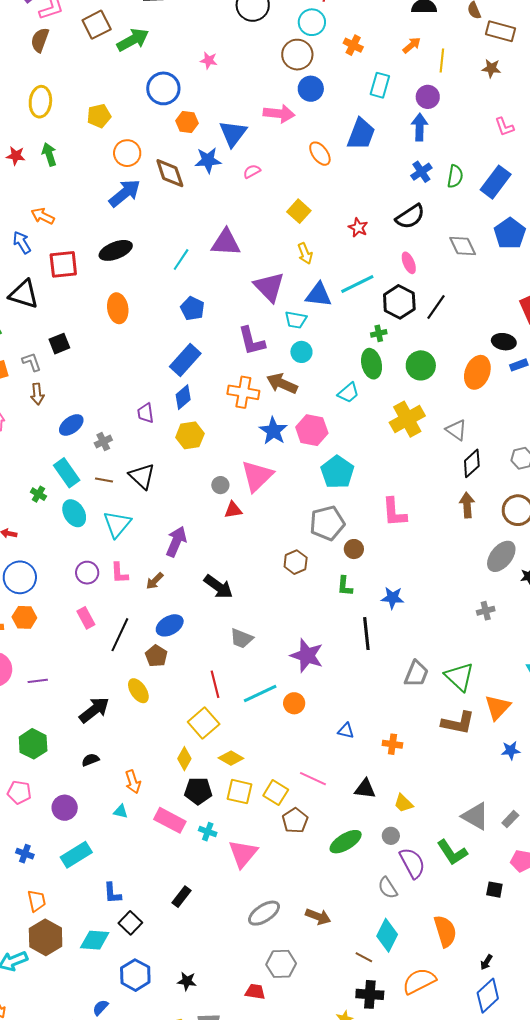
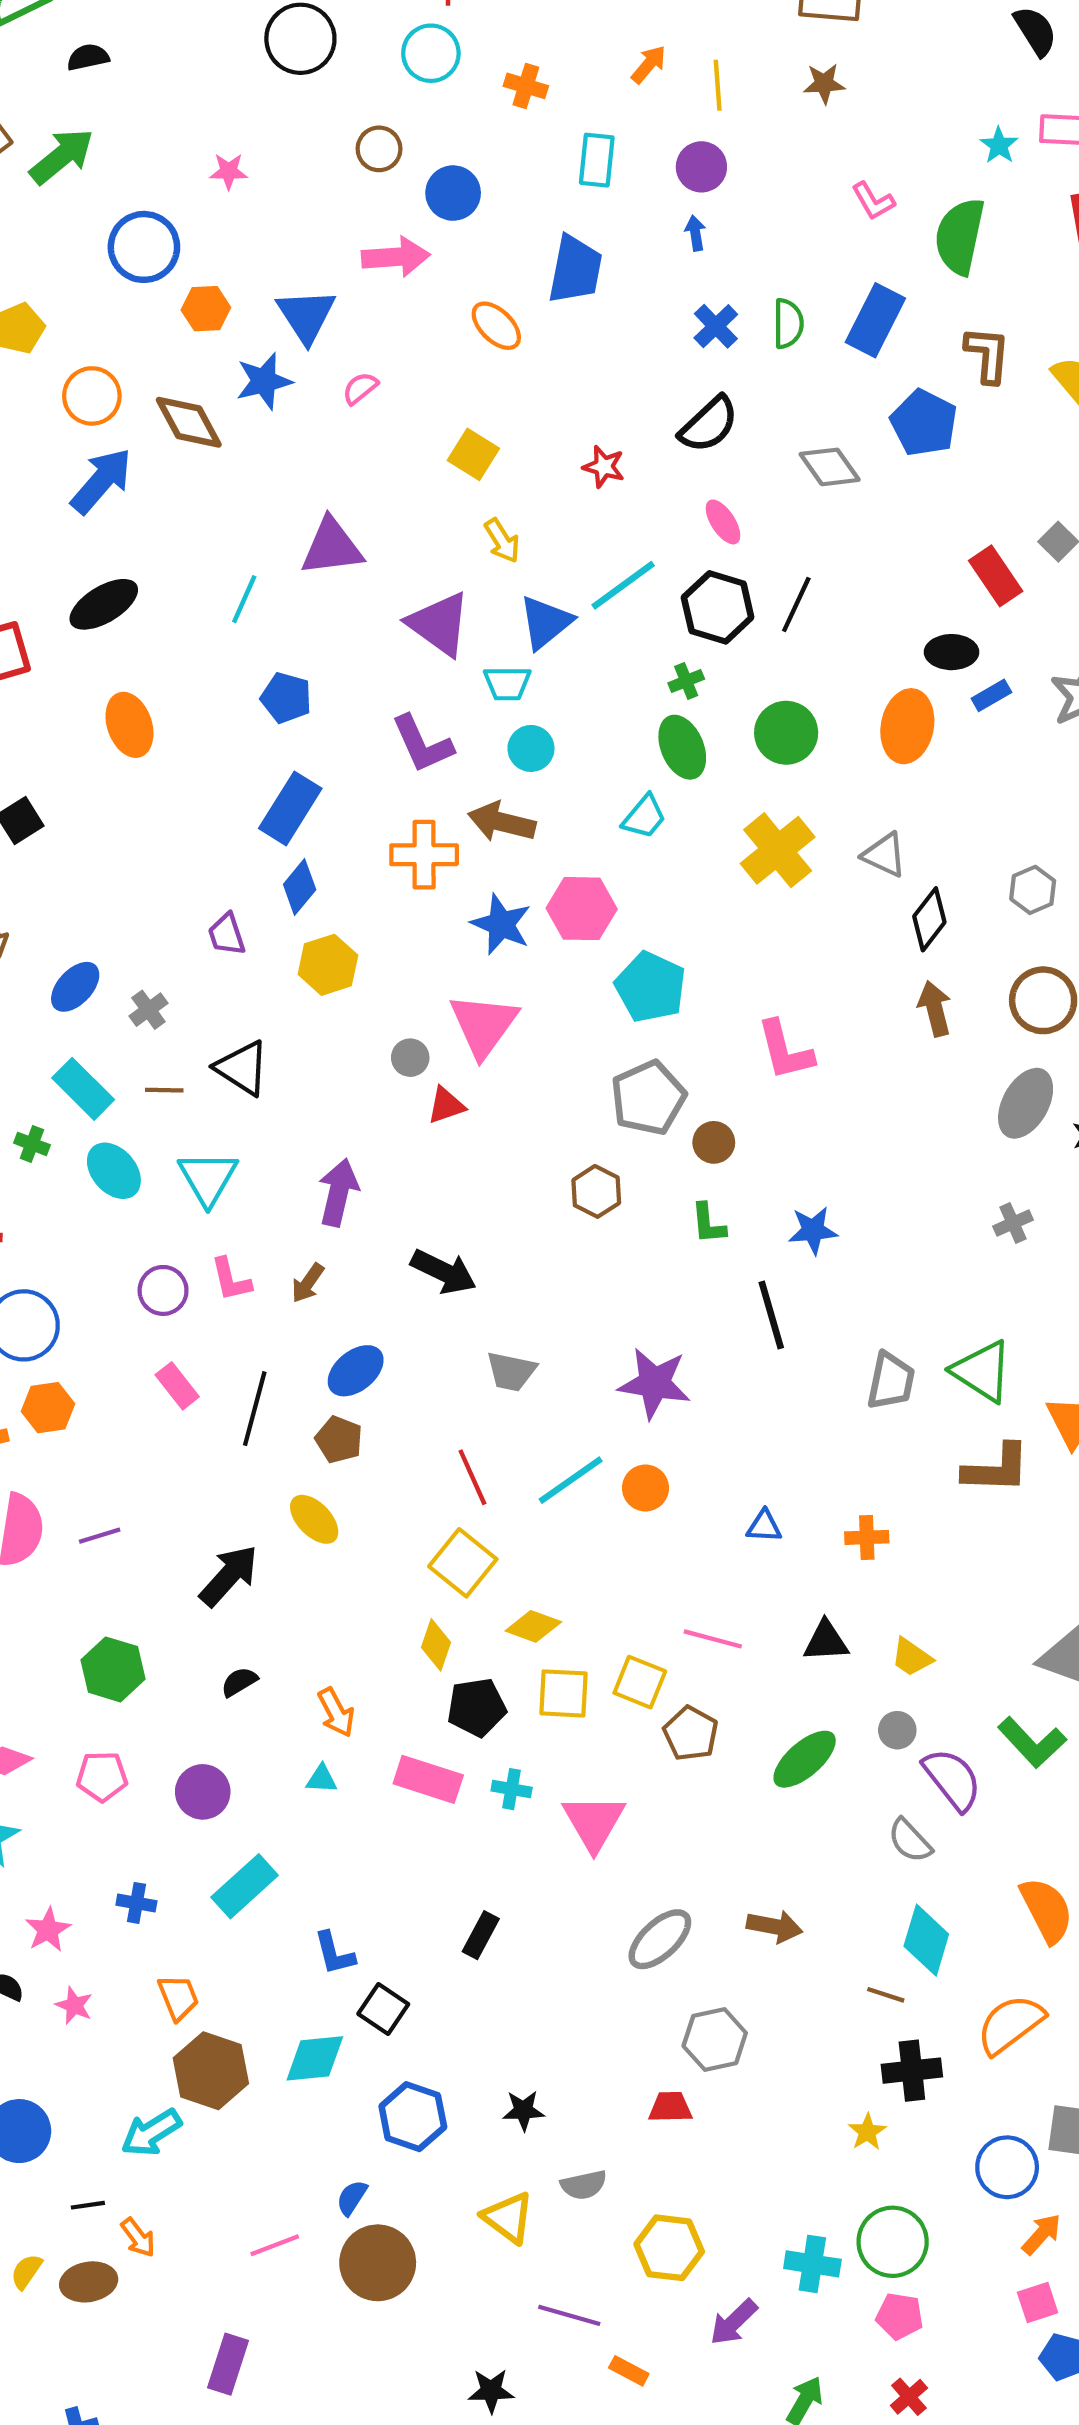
brown circle: (297, 55) -> (379, 149), moved, size x0.7
blue arrow: (420, 127) -> (695, 233), size x0.6
blue triangle: (319, 295) -> (546, 622), turned -36

